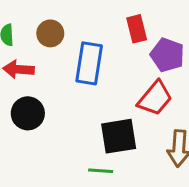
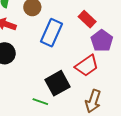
red rectangle: (137, 29) -> (87, 19), turned -48
black square: (119, 136) -> (58, 83), turned -35

